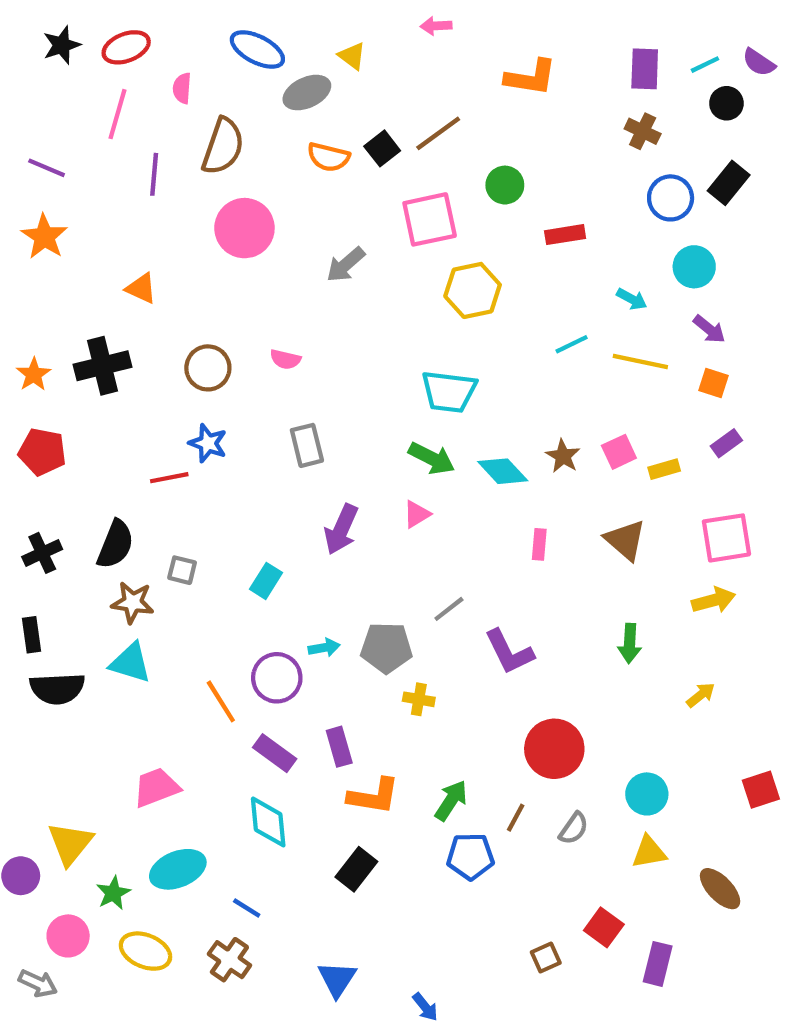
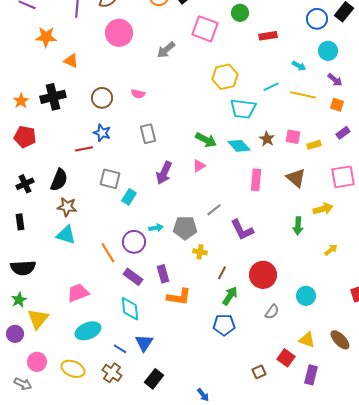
pink square: (430, 219) -> (205, 29), turned 32
orange star: (44, 237) -> (46, 37), moved, turned -30
yellow hexagon: (473, 290) -> (225, 77), moved
cyan trapezoid: (449, 392) -> (243, 109), moved
pink square: (619, 452) -> (293, 137), turned 35
pink rectangle: (539, 544) -> (256, 180), size x1.5
gray square: (182, 570) -> (110, 179), moved, size x1.5
yellow arrow: (714, 600) -> (323, 209), moved
black semicircle: (57, 689) -> (23, 268), moved
green arrow: (451, 800) -> (230, 296), moved
brown line: (516, 818) -> (222, 273), moved
yellow triangle: (649, 852) -> (307, 340), moved, turned 30
black rectangle: (356, 869) -> (154, 379), moved
green star: (113, 893) -> (19, 300), moved
blue triangle: (337, 979) -> (144, 343), moved

